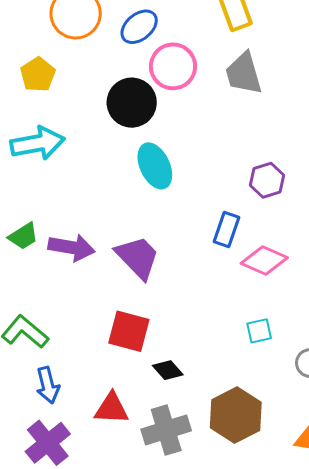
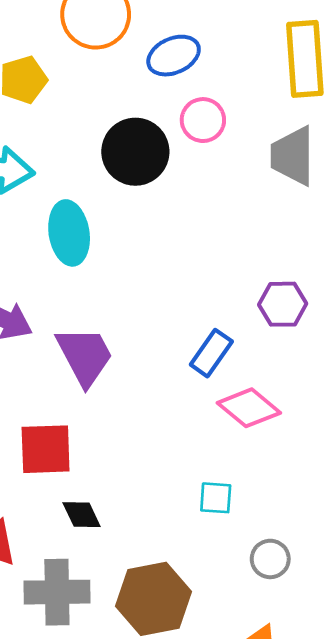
pink circle: (173, 66) -> (203, 120), size x0.7
cyan ellipse: (155, 166) -> (69, 233), moved
red square: (129, 331) -> (46, 449), turned -33

